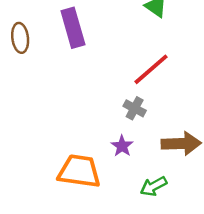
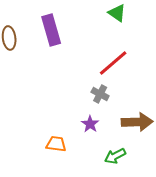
orange trapezoid: (79, 171) -> (56, 144), size x0.6

